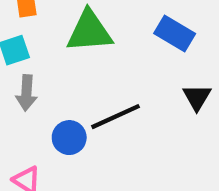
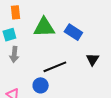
blue rectangle: (175, 33) -> (73, 32), moved
blue circle: (69, 138) -> (41, 85), moved

